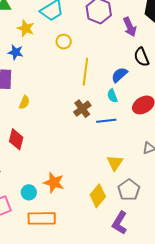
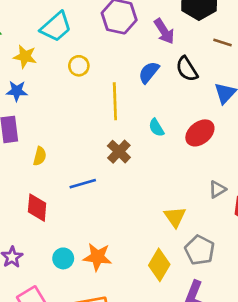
blue semicircle: (119, 75) -> (149, 72), moved
blue line: (106, 121) -> (83, 184), moved
cyan circle: (29, 192) -> (63, 258), moved

